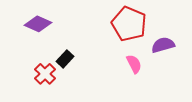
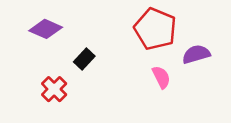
black rectangle: (65, 59) -> (84, 59), moved

